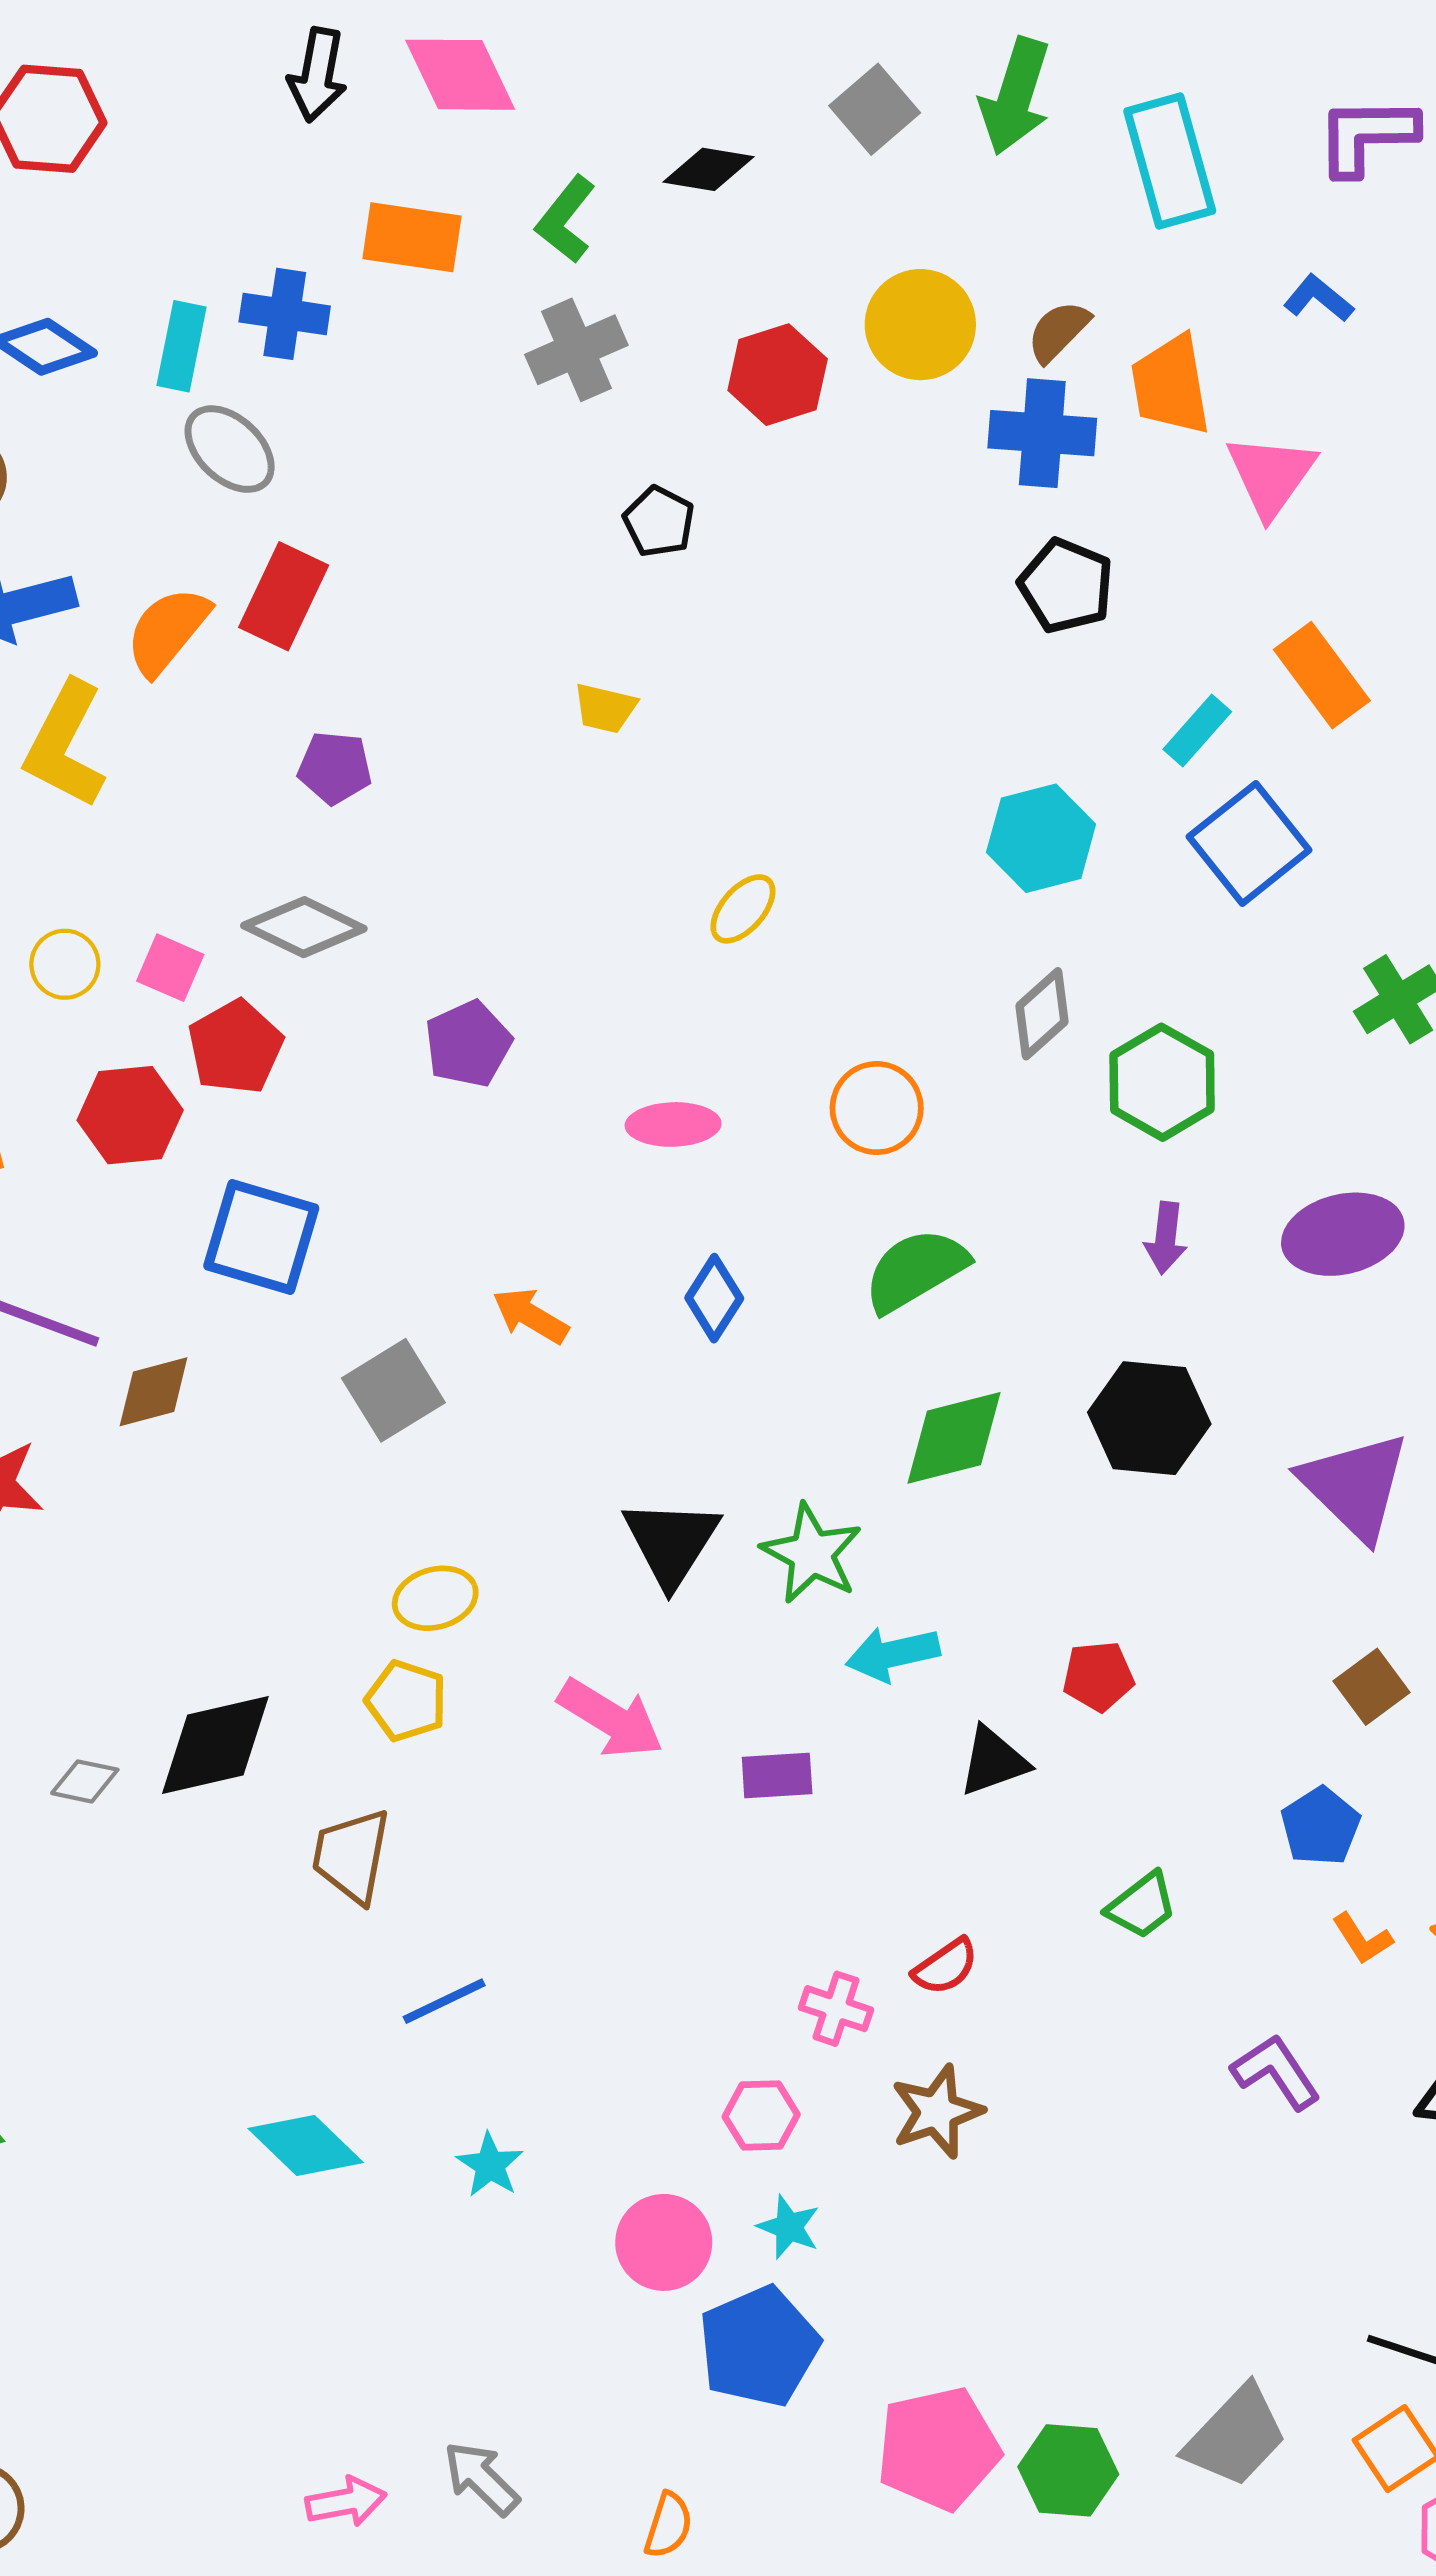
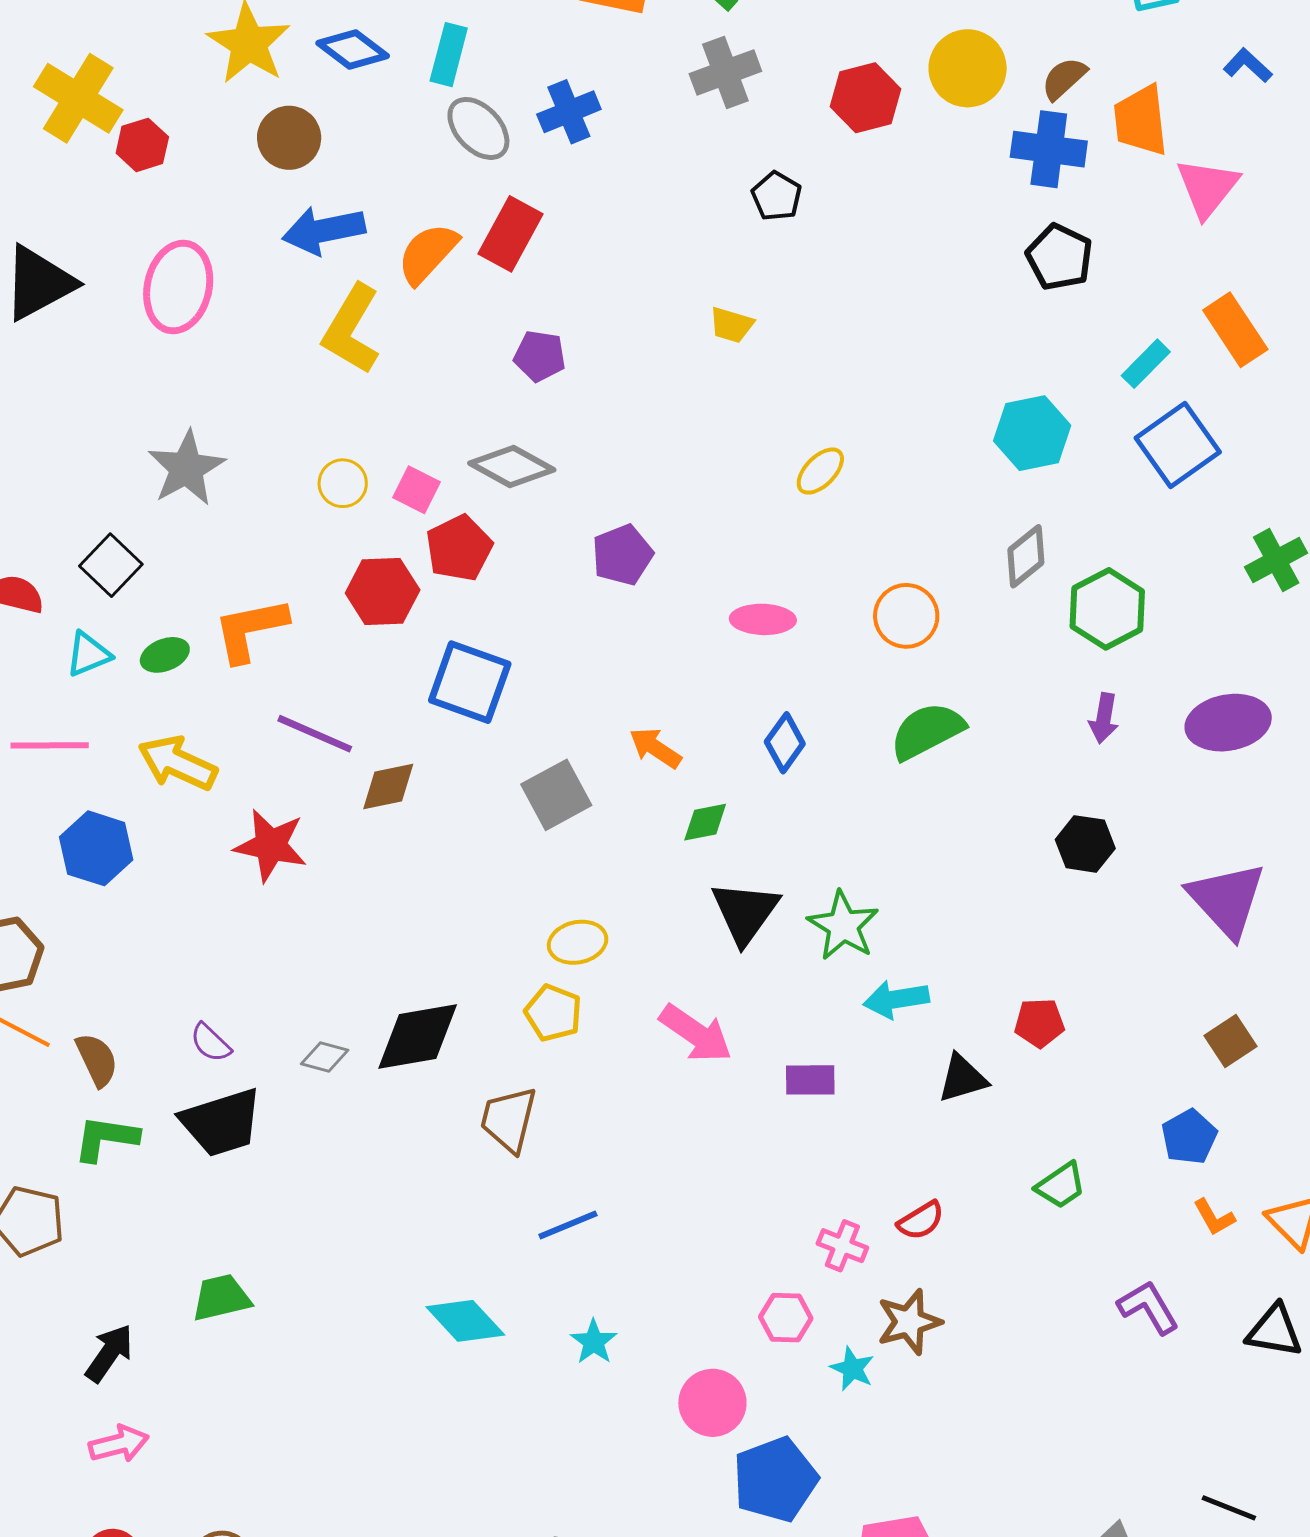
blue cross: (285, 314) -> (569, 112), moved, turned -34
black hexagon: (1149, 1418) -> (1085, 844), size x0.7
green diamond: (954, 1438) -> (705, 822), moved, size x0.6
cyan star: (789, 2227) -> (852, 1369), moved

